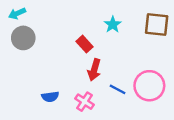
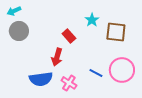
brown square: (157, 24) -> (116, 32), moved
red arrow: (94, 70) -> (57, 57), moved
blue semicircle: (50, 97) -> (41, 79), size x1.6

